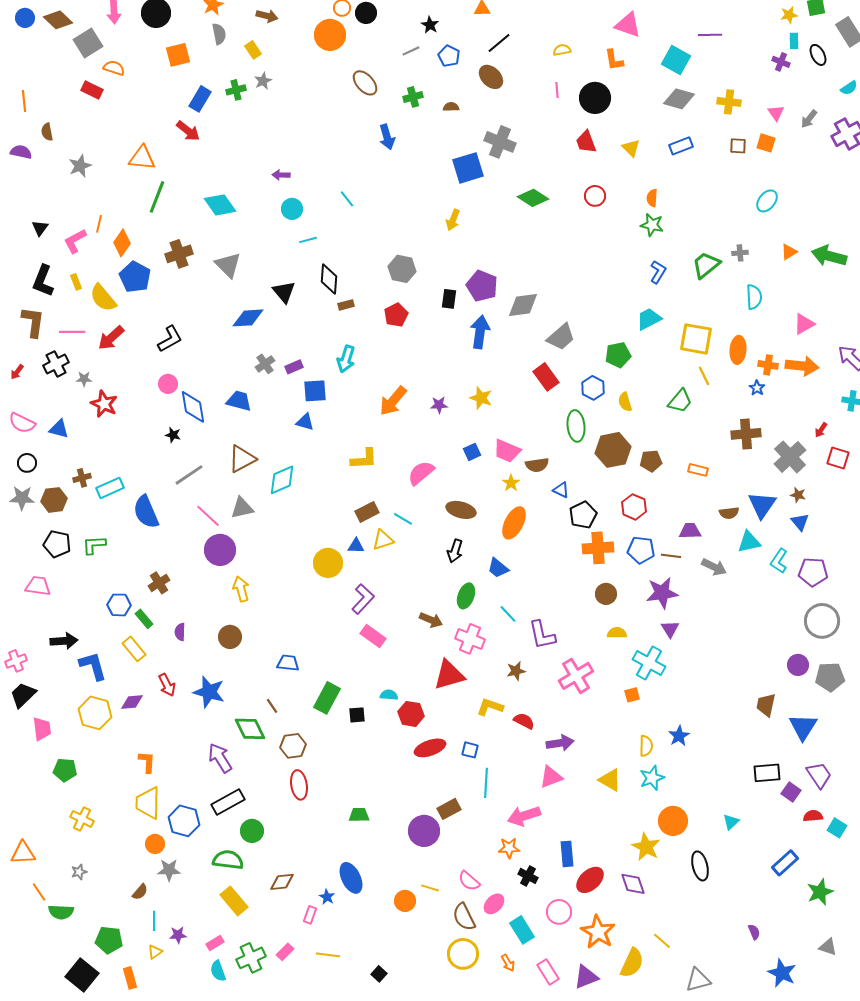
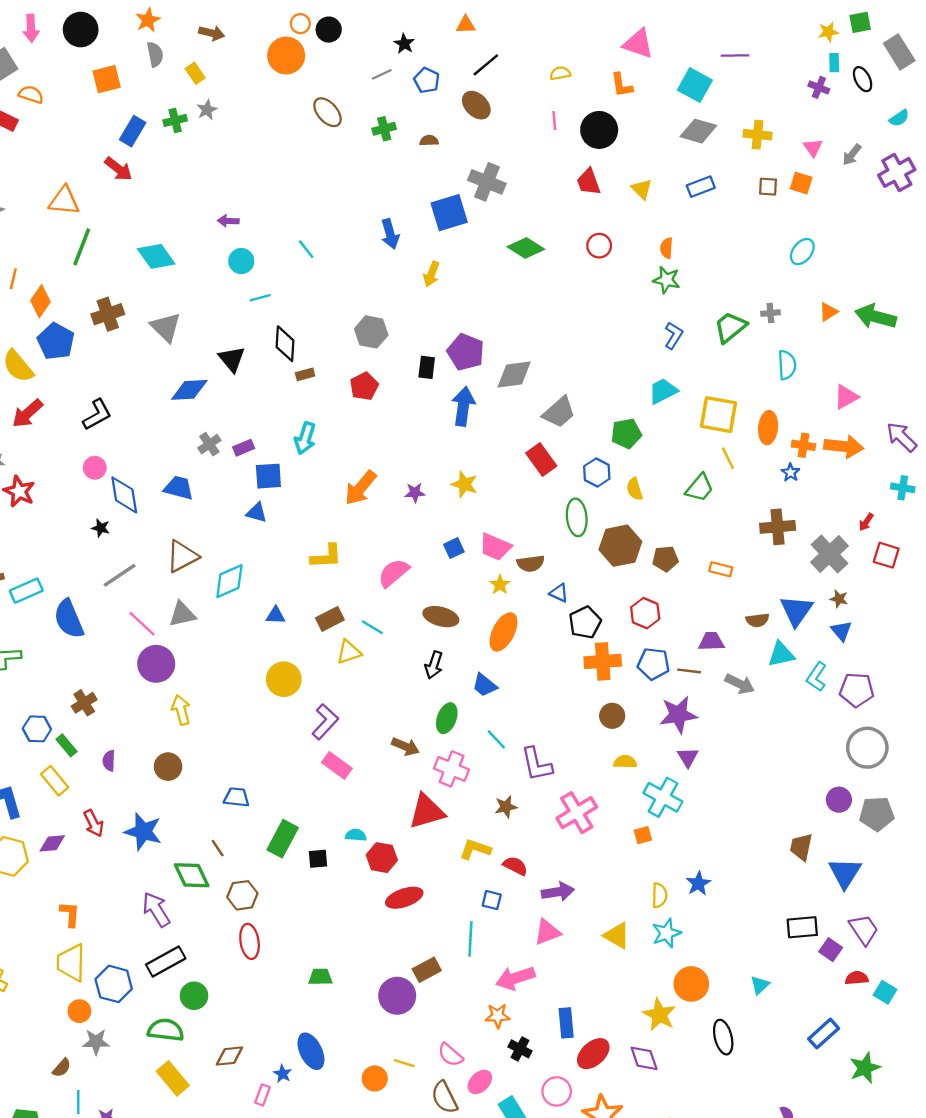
blue arrow: (387, 137) -> (390, 234), moved
blue triangle: (356, 546) -> (276, 615), moved
blue square: (470, 750) -> (492, 900), moved

